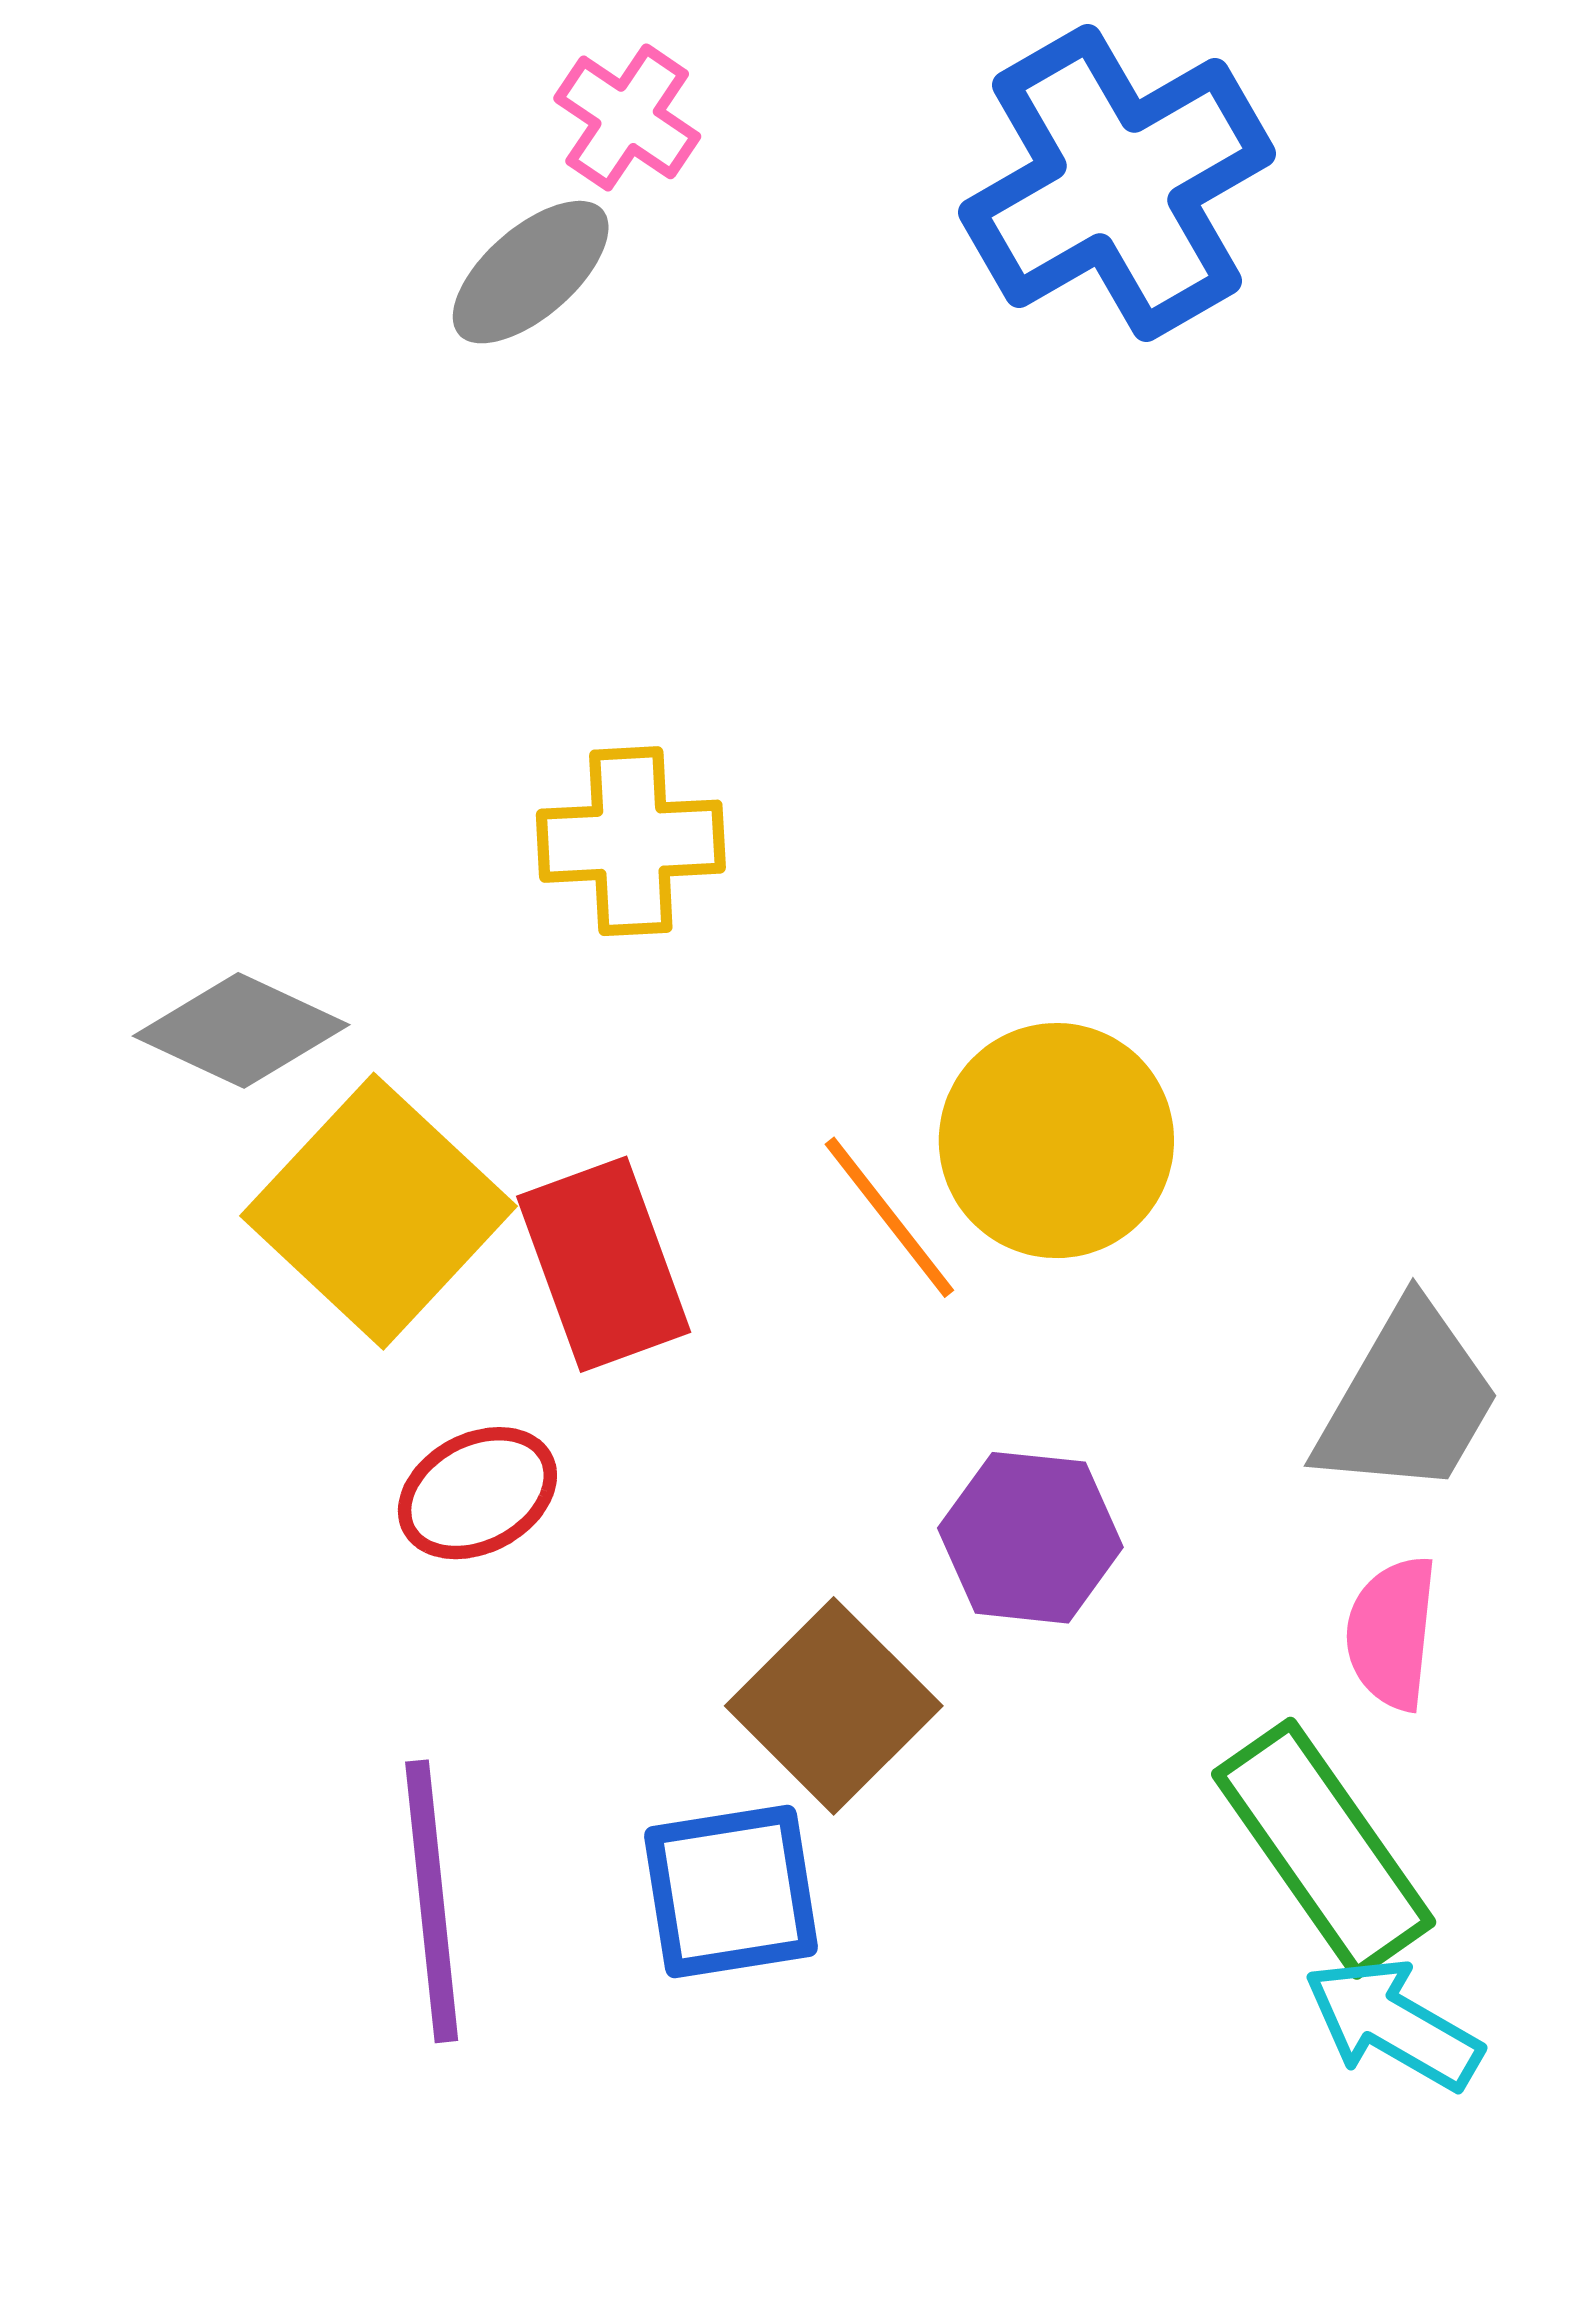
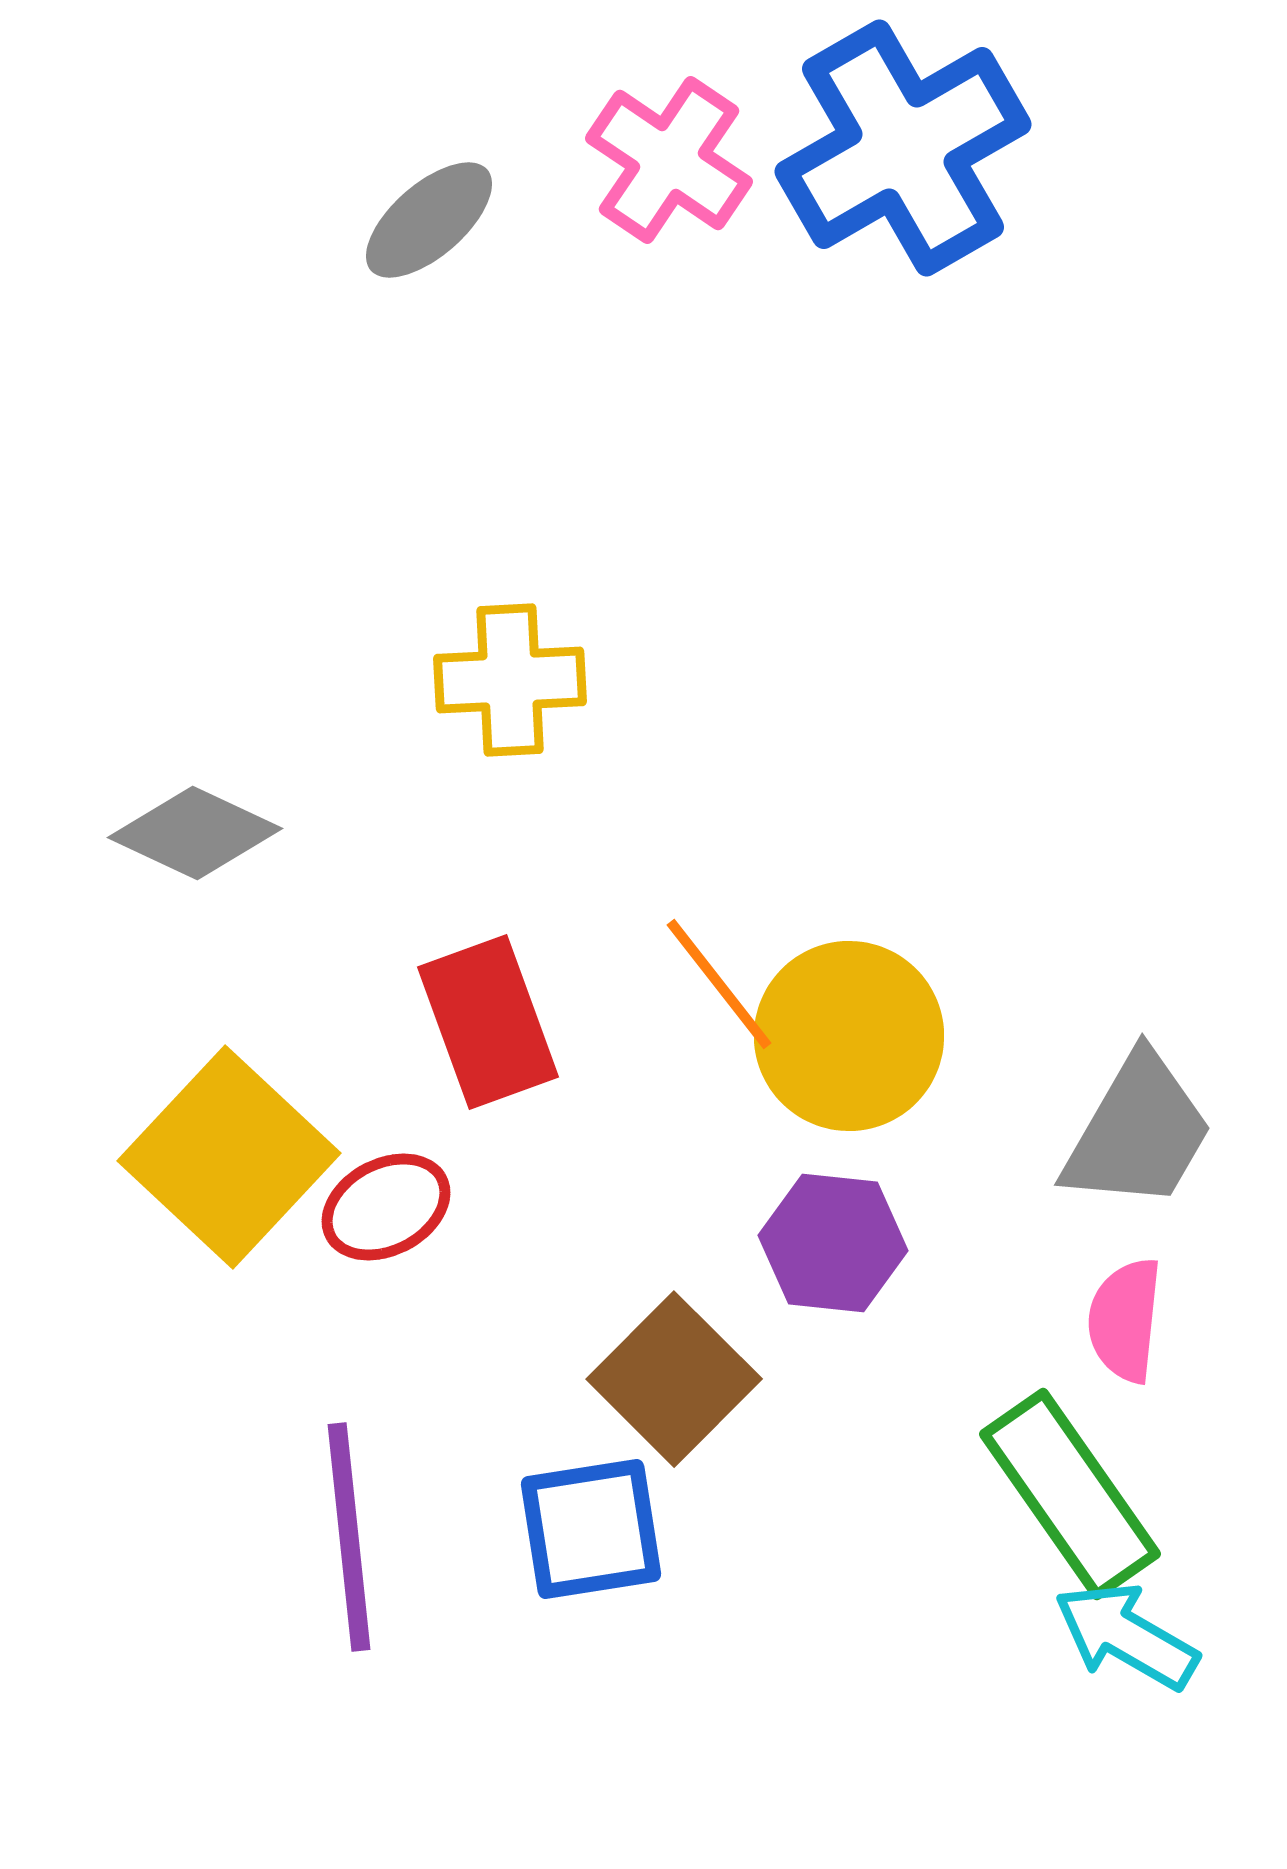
pink cross: (627, 117) -> (669, 160), moved, size x1.4
yellow circle: (1056, 1141) -> (849, 1036), moved
yellow square: (378, 1211) -> (229, 1157), moved

